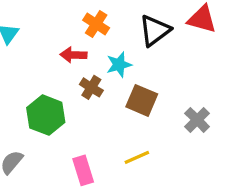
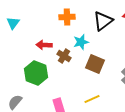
orange cross: (96, 24) -> (67, 17), turned -35
red arrow: (73, 55) -> (44, 45), moved

